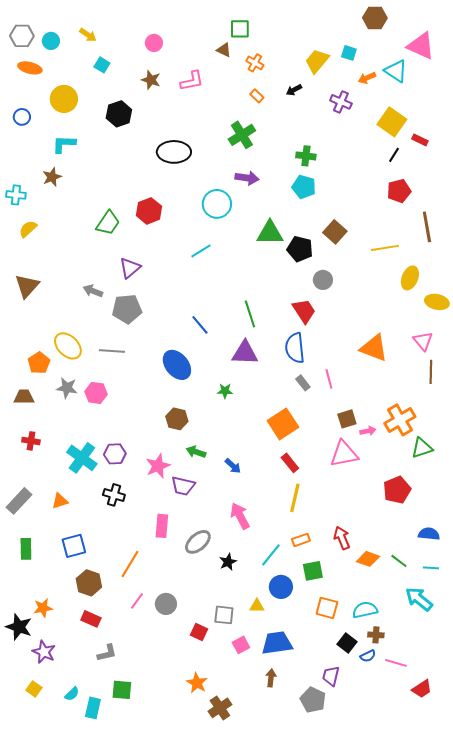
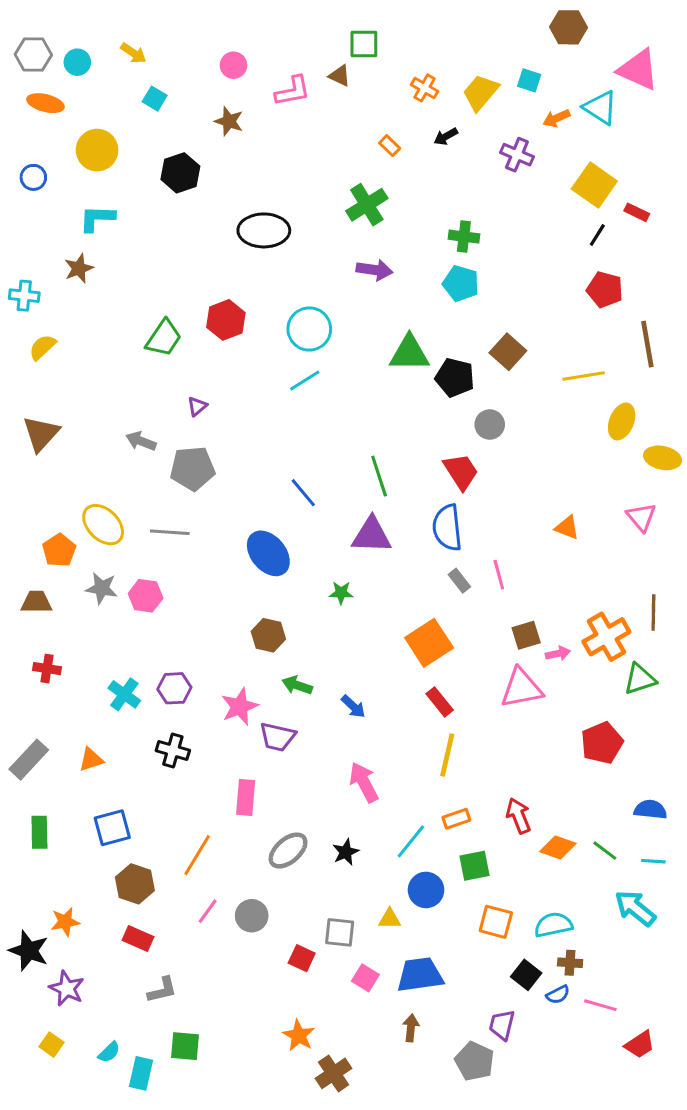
orange cross: (255, 63) -> (425, 88), moved
pink L-shape: (192, 81) -> (293, 91), moved
red pentagon: (399, 191) -> (605, 290), turned 30
cyan circle: (217, 204) -> (309, 329), moved
purple triangle: (130, 268) -> (197, 406), size x0.6
orange triangle: (374, 348) -> (567, 528), size x0.6
brown line: (431, 372) -> (653, 613), moved
cyan cross: (82, 458) -> (124, 694), size x0.7
gray ellipse: (198, 542) -> (288, 851), moved
pink square: (241, 645) -> (365, 978), turned -30

